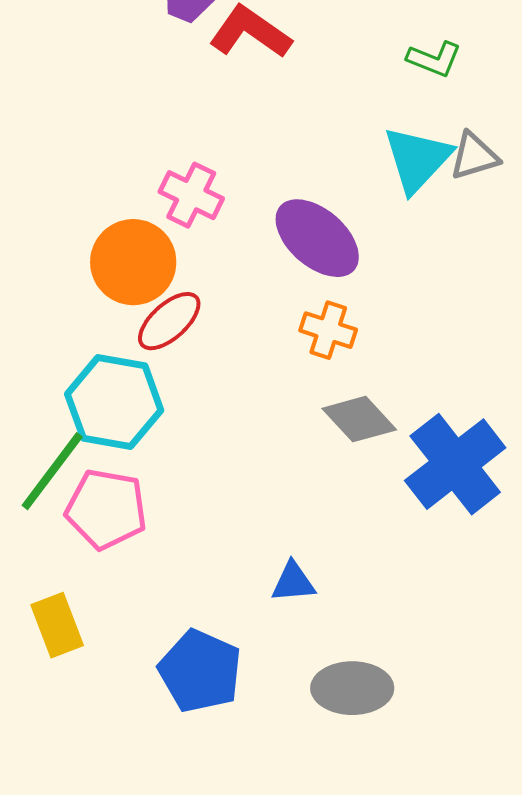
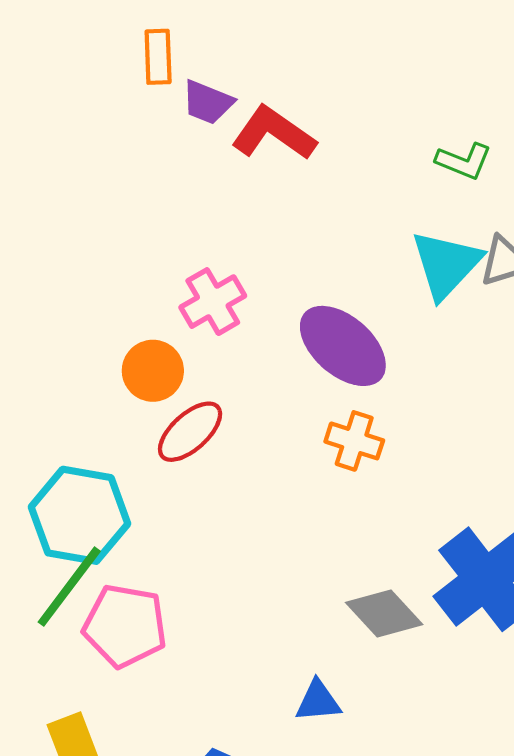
pink cross: (191, 195) -> (213, 302), turned 34
orange circle: (133, 262) -> (153, 371), size x0.7
cyan hexagon: (114, 402) -> (80, 515), moved
gray diamond: (359, 419) -> (384, 613), moved

